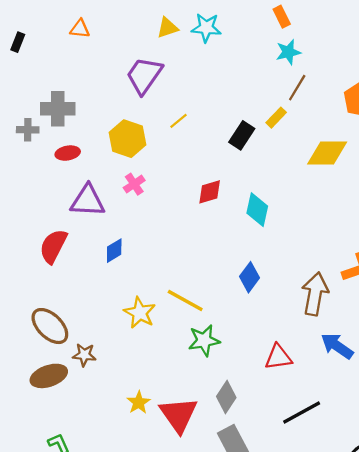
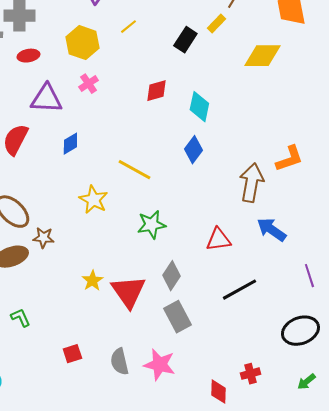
blue diamond: (250, 277) -> (193, 150), moved
yellow line: (185, 301) -> (134, 170), moved

